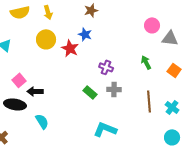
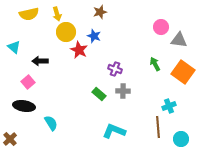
yellow circle: (46, 39) -> (66, 32), moved
orange square: (174, 70) -> (183, 72), size x1.6
black arrow: (35, 91) -> (40, 61), moved
brown line: (149, 101) -> (158, 127), moved
cyan cross: (172, 107) -> (169, 106), moved, turned 32

